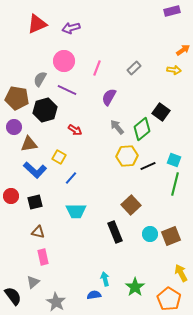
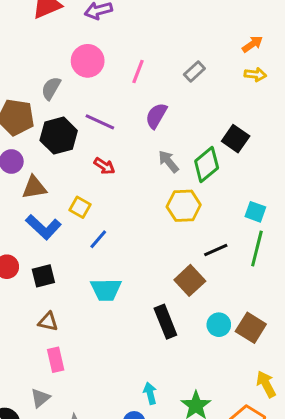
orange arrow: (183, 50) -> (252, 44), moved
purple line: (67, 90) -> (100, 122), moved
black line: (148, 166) -> (216, 250), moved
brown square: (171, 236) -> (251, 328), turned -36

